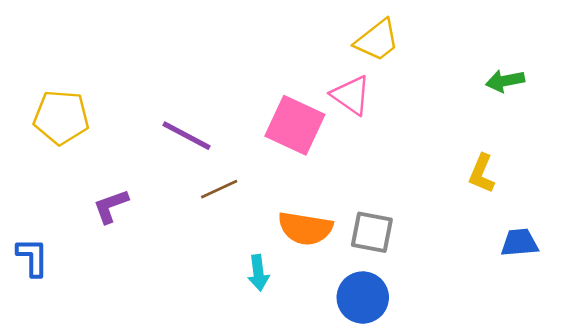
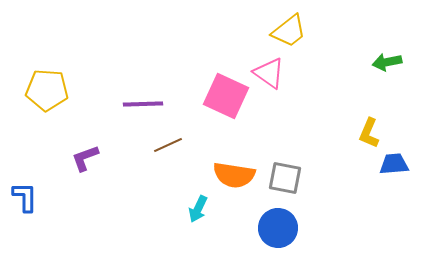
purple line: (187, 136) -> (143, 104), turned -30
blue trapezoid: (519, 243) -> (394, 164), moved
cyan arrow: (258, 273) -> (198, 209), turned 32

